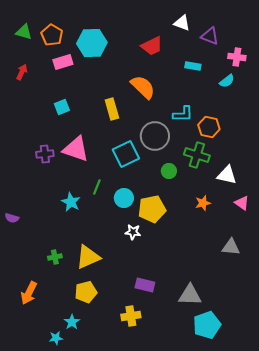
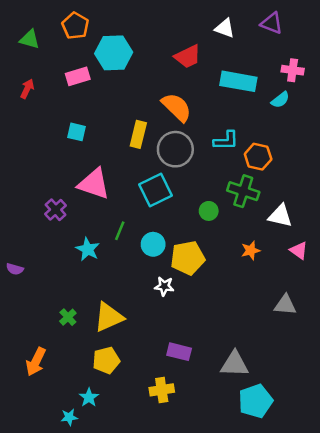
orange pentagon: (52, 35) -> (75, 26), moved
purple triangle: (210, 36) -> (272, 23), moved
cyan rectangle: (193, 66) -> (238, 81), size x1.8
cyan square: (62, 107) -> (77, 132), turned 35
yellow rectangle: (112, 109) -> (138, 134), turned 30
gray circle: (155, 136) -> (175, 149), moved
purple cross: (45, 154) -> (56, 210), moved, turned -36
green cross: (55, 257) -> (68, 317), turned -32

